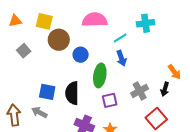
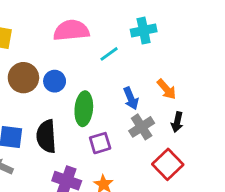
brown circle: (59, 40) -> (23, 78), moved
blue arrow: (121, 58) -> (131, 98), moved
orange arrow: (174, 72) -> (166, 89), moved

